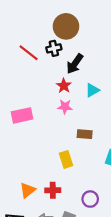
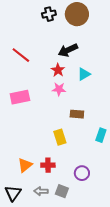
brown circle: (66, 26) -> (77, 14), moved
black cross: (54, 48) -> (49, 14), moved
red line: (29, 53) -> (21, 55), moved
black arrow: (75, 64) -> (68, 50), turned 30

